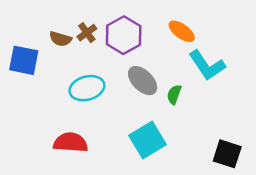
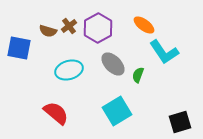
red semicircle: (71, 142) -> (56, 113), turned 36
black square: (227, 154) -> (180, 122), turned -35

